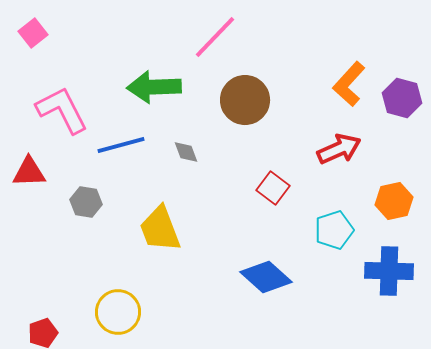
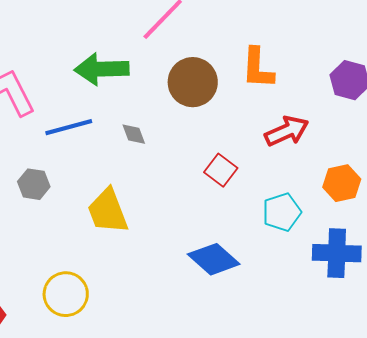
orange L-shape: (349, 84) -> (258, 68), moved, turned -39

